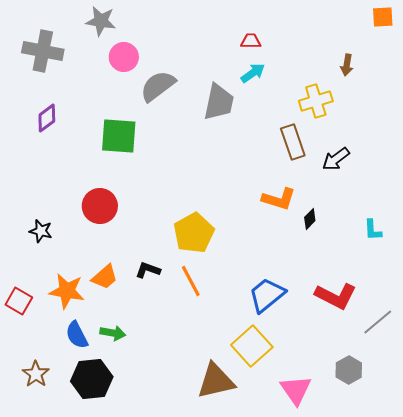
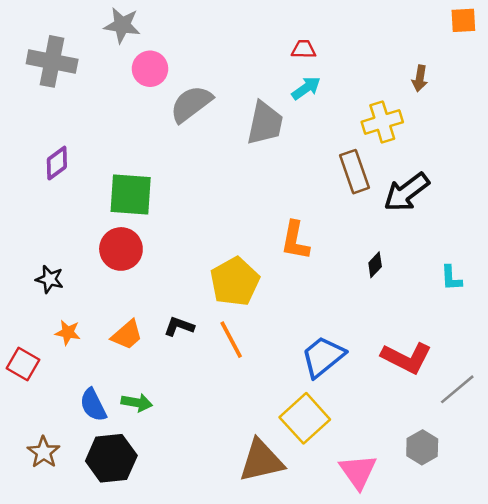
purple diamond: (47, 118) -> (57, 163), moved
green square: (119, 136) -> (131, 195), moved
black arrow: (336, 159) -> (406, 192), size x1.4
orange L-shape: (279, 199) -> (295, 241), moved, turned 84
orange star: (67, 291) -> (68, 332), moved, size x0.6

